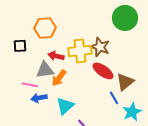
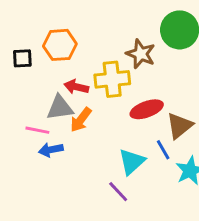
black square: (20, 46) -> (22, 58), moved
brown star: (100, 47) -> (141, 54), moved
red ellipse: (103, 71) -> (147, 109), turned -55
cyan triangle: (65, 106) -> (132, 162), moved

